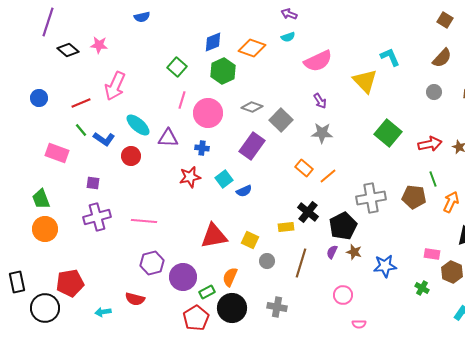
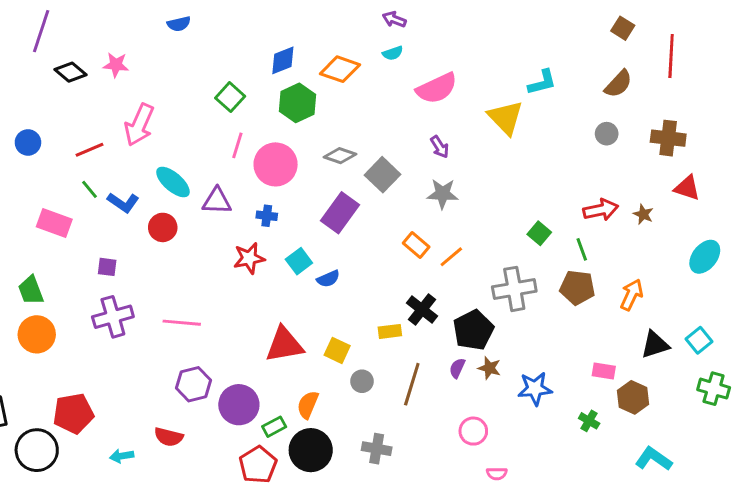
cyan L-shape: (390, 57) -> (542, 82), turned 100
green square: (388, 133) -> (539, 233), moved, size x0.6
green line: (433, 179) -> (582, 249), moved

